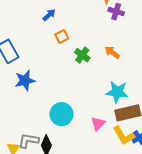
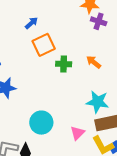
orange square: (62, 37) -> (44, 45), size x1.6
green cross: (82, 55) -> (64, 64), turned -35

